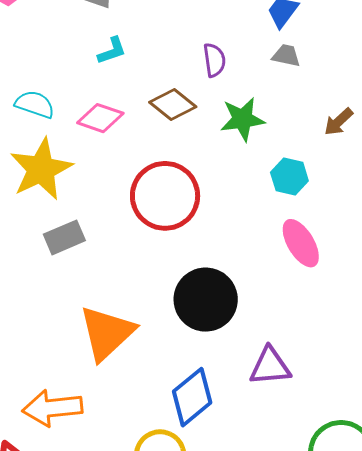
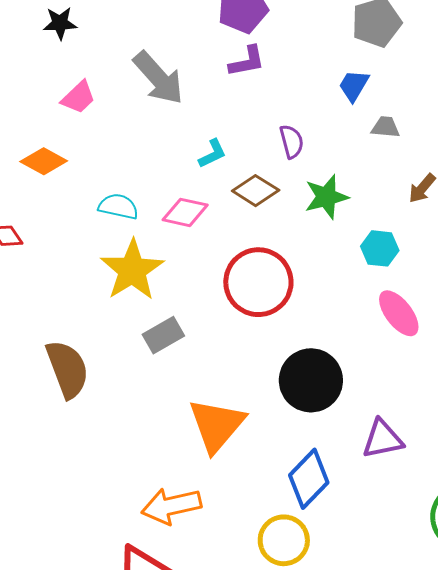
cyan L-shape: (112, 51) -> (212, 154), moved
gray trapezoid: (286, 56) -> (385, 127), moved

